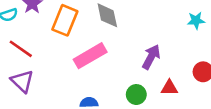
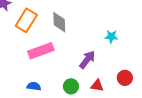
cyan star: (196, 21) -> (111, 37), moved

